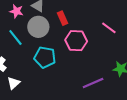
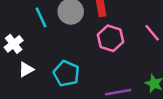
cyan pentagon: (45, 57) -> (66, 73), moved

